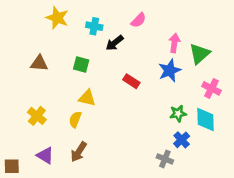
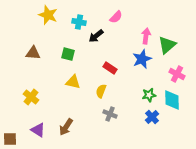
yellow semicircle: (75, 120) -> (101, 91), moved
gray cross: (165, 159) -> (110, 114), moved

